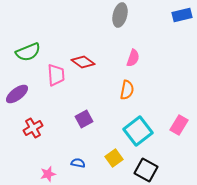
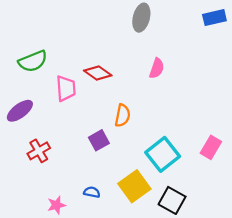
orange semicircle: (127, 90) -> (122, 115), moved
yellow square: (114, 158) -> (134, 186), size x1.5

